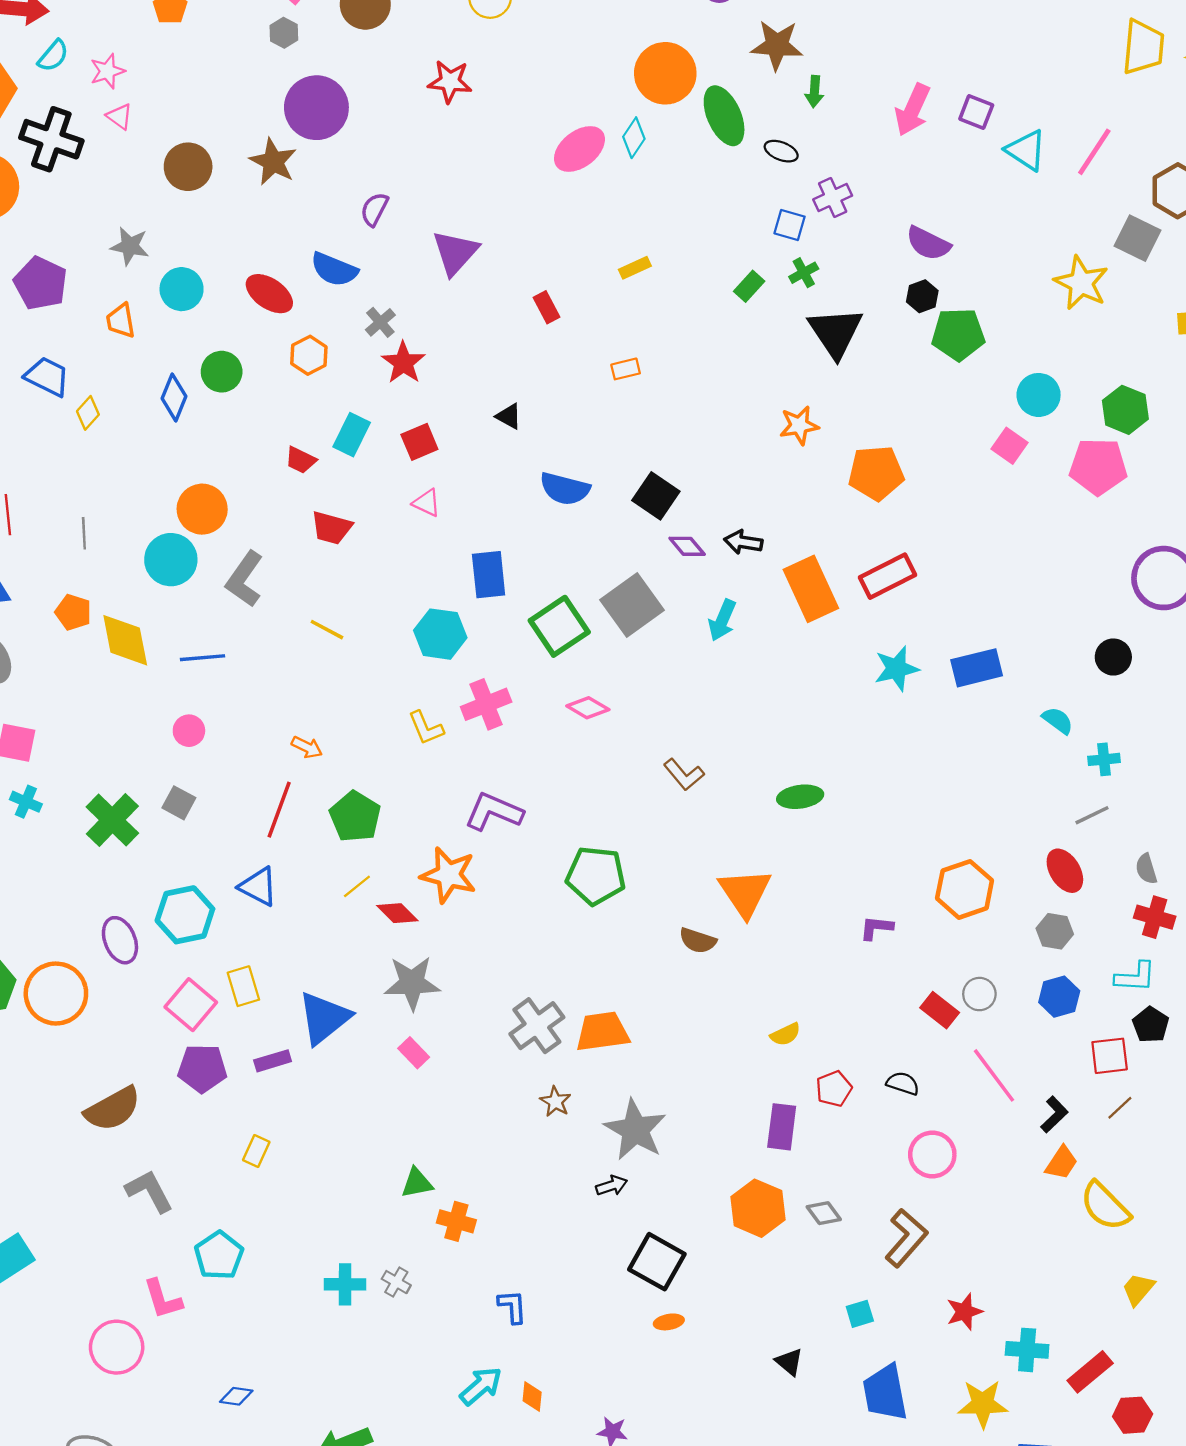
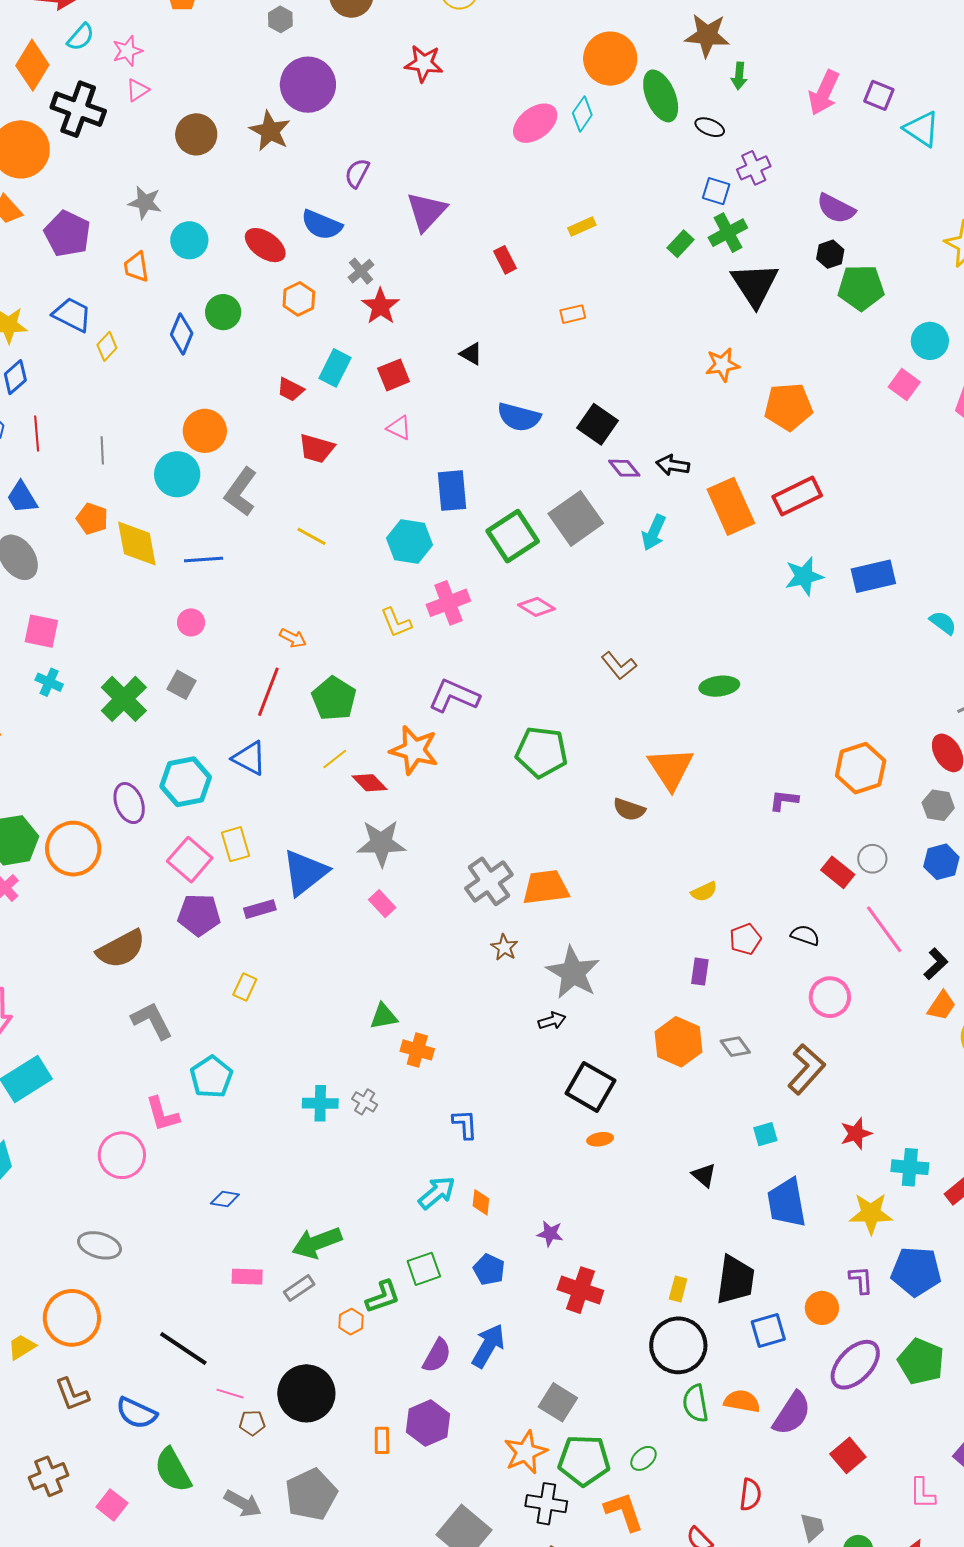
pink triangle: (120, 116) -> (137, 90), turned 50
green cross: (804, 273) -> (728, 233), size x1.5
purple rectangle: (782, 1127) -> (700, 972), size x0.7

